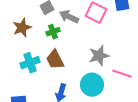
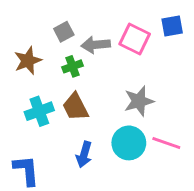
gray arrow: (69, 17) -> (96, 45), turned -30
pink line: (122, 74) -> (166, 143), moved

